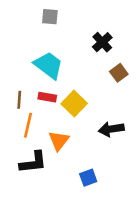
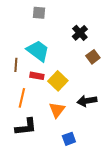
brown line: (19, 100) -> (16, 65), moved
orange triangle: (59, 141) -> (57, 110), moved

